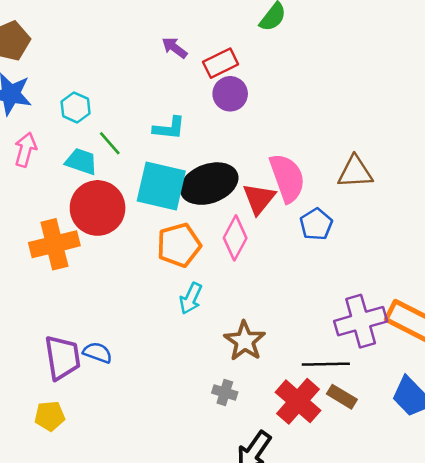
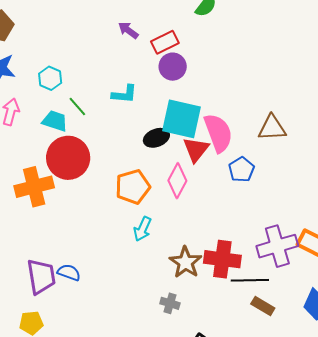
black ellipse: (209, 184) -> (156, 138), size x0.6
cyan square: (161, 186) -> (181, 119), moved
red cross: (298, 401) -> (222, 259), moved, turned -33

